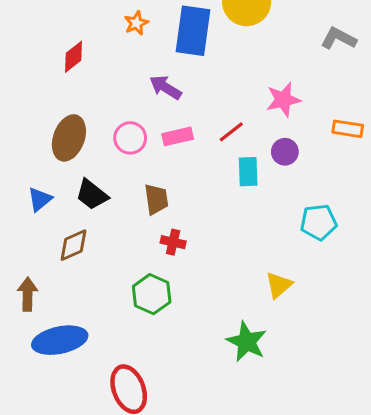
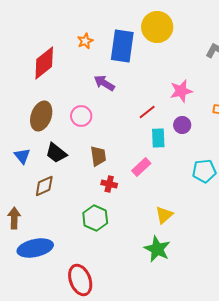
red diamond: (74, 57) -> (44, 63), size x1.6
pink rectangle: (178, 136) -> (141, 167), moved, turned -30
blue triangle: (40, 199) -> (22, 156), turned -30
yellow triangle: (279, 285) -> (164, 215), moved

